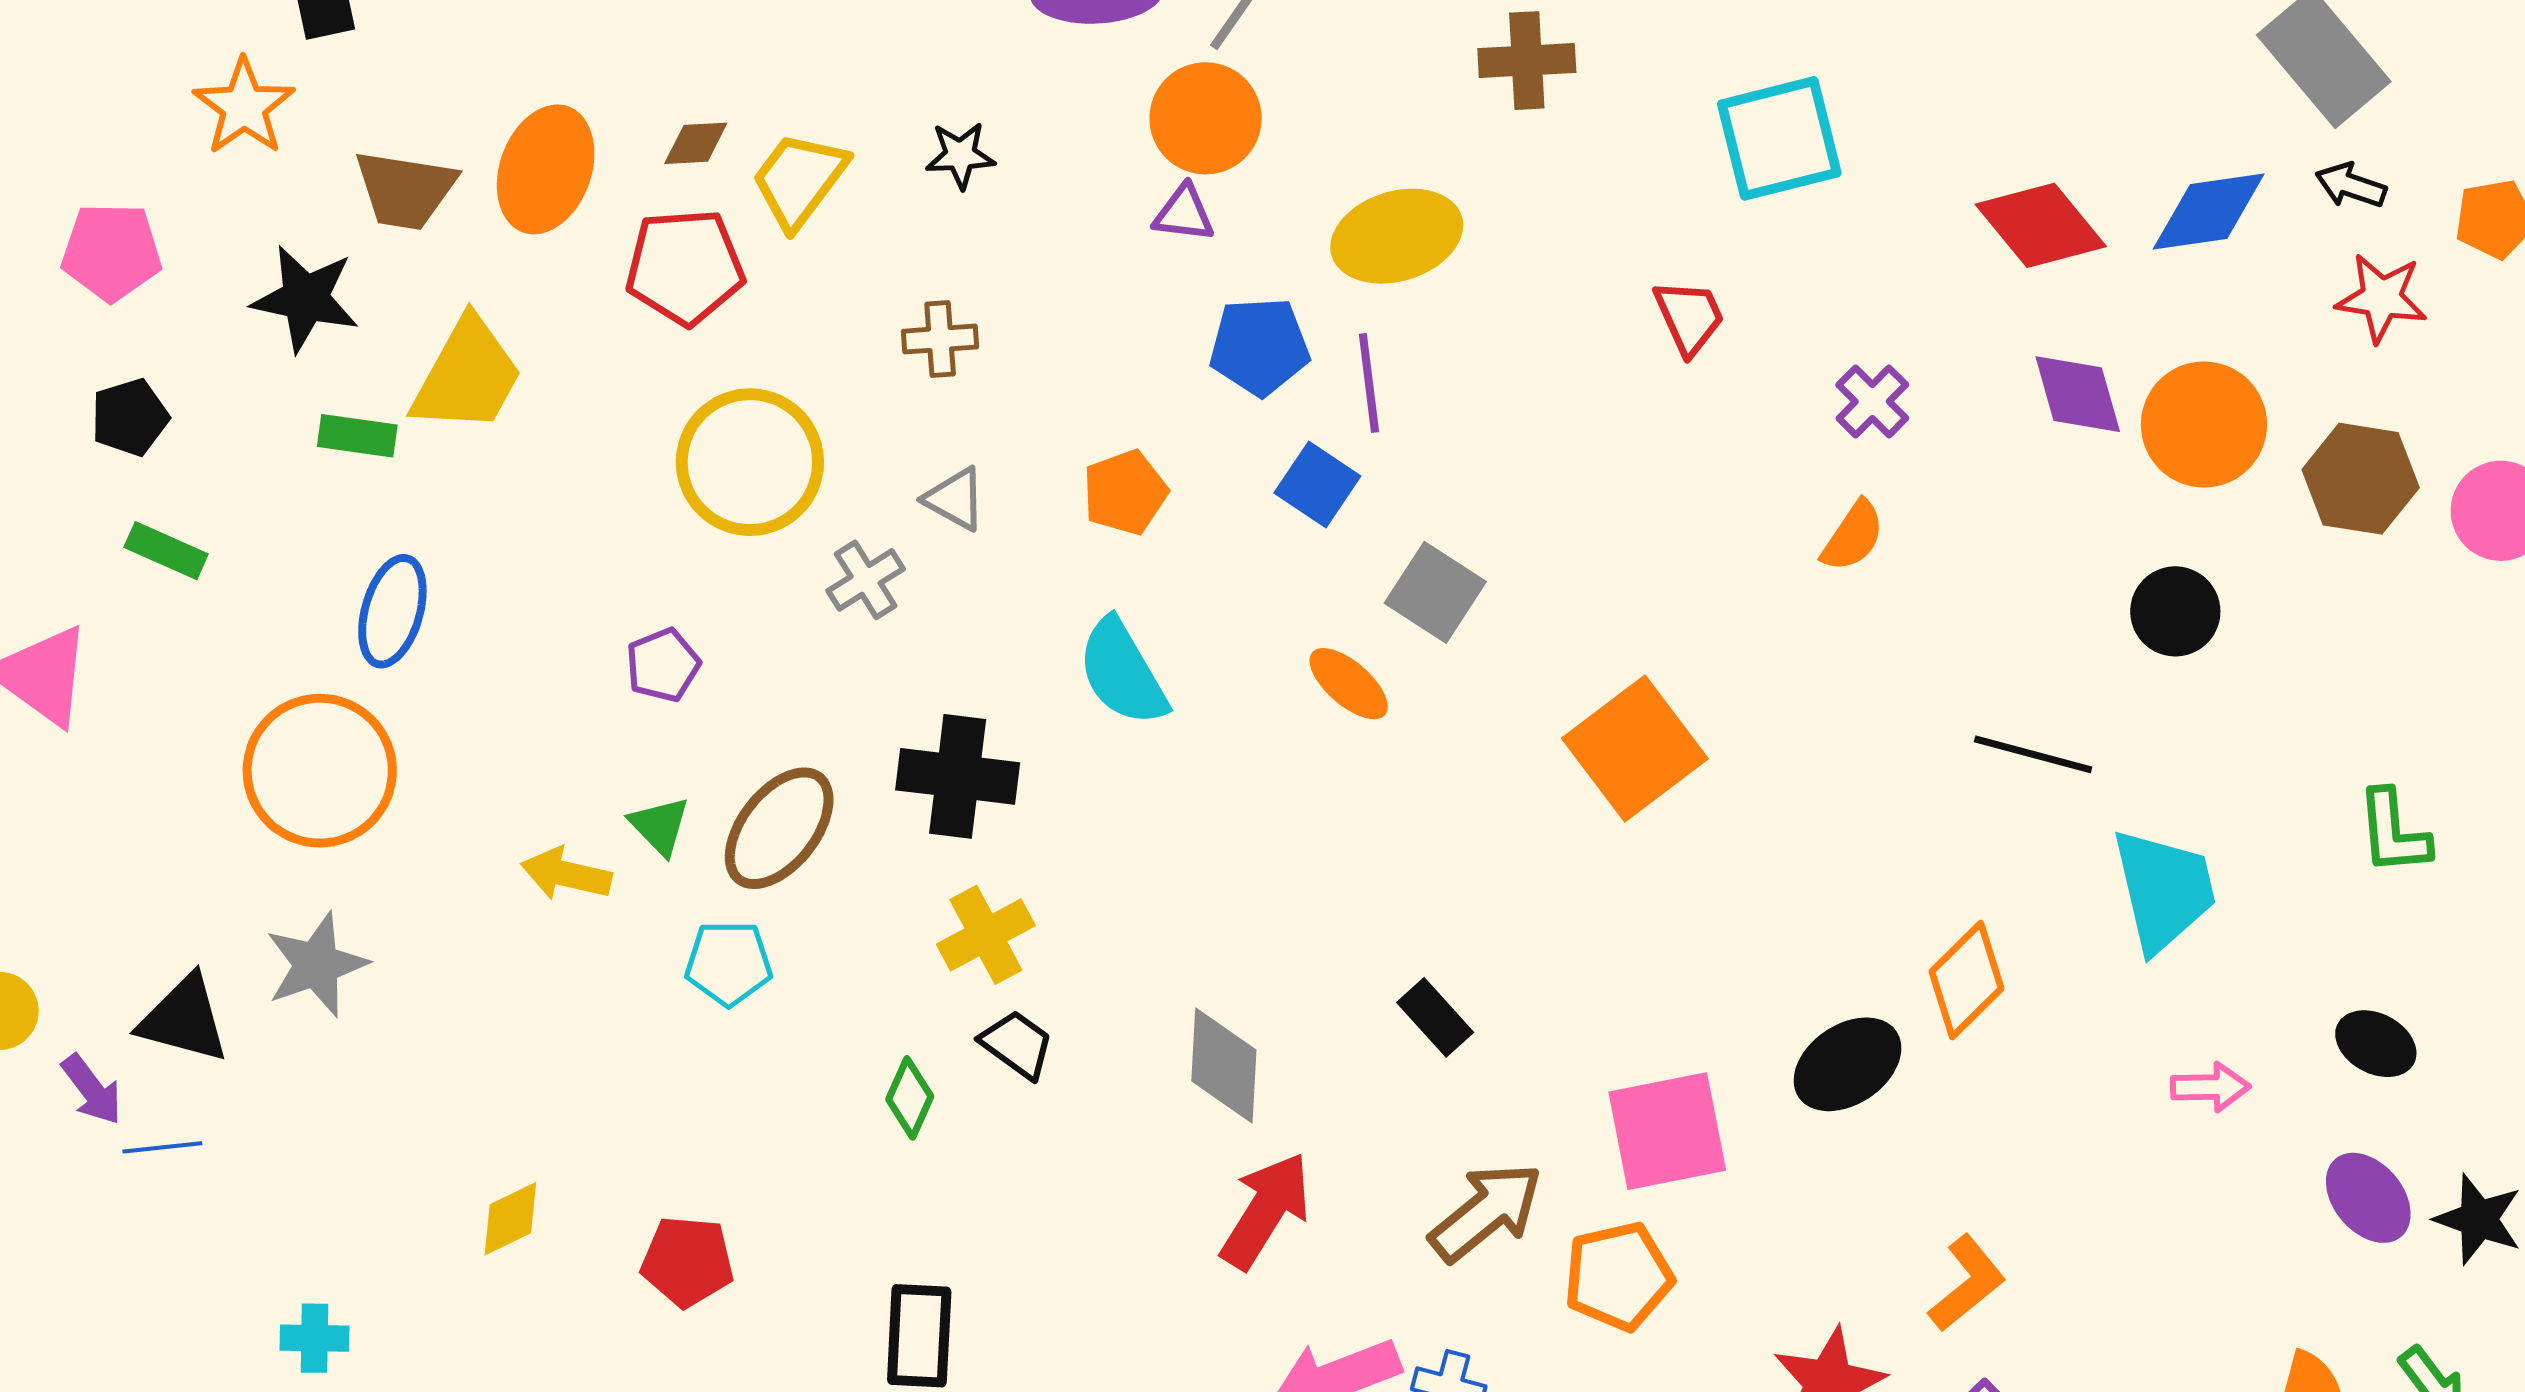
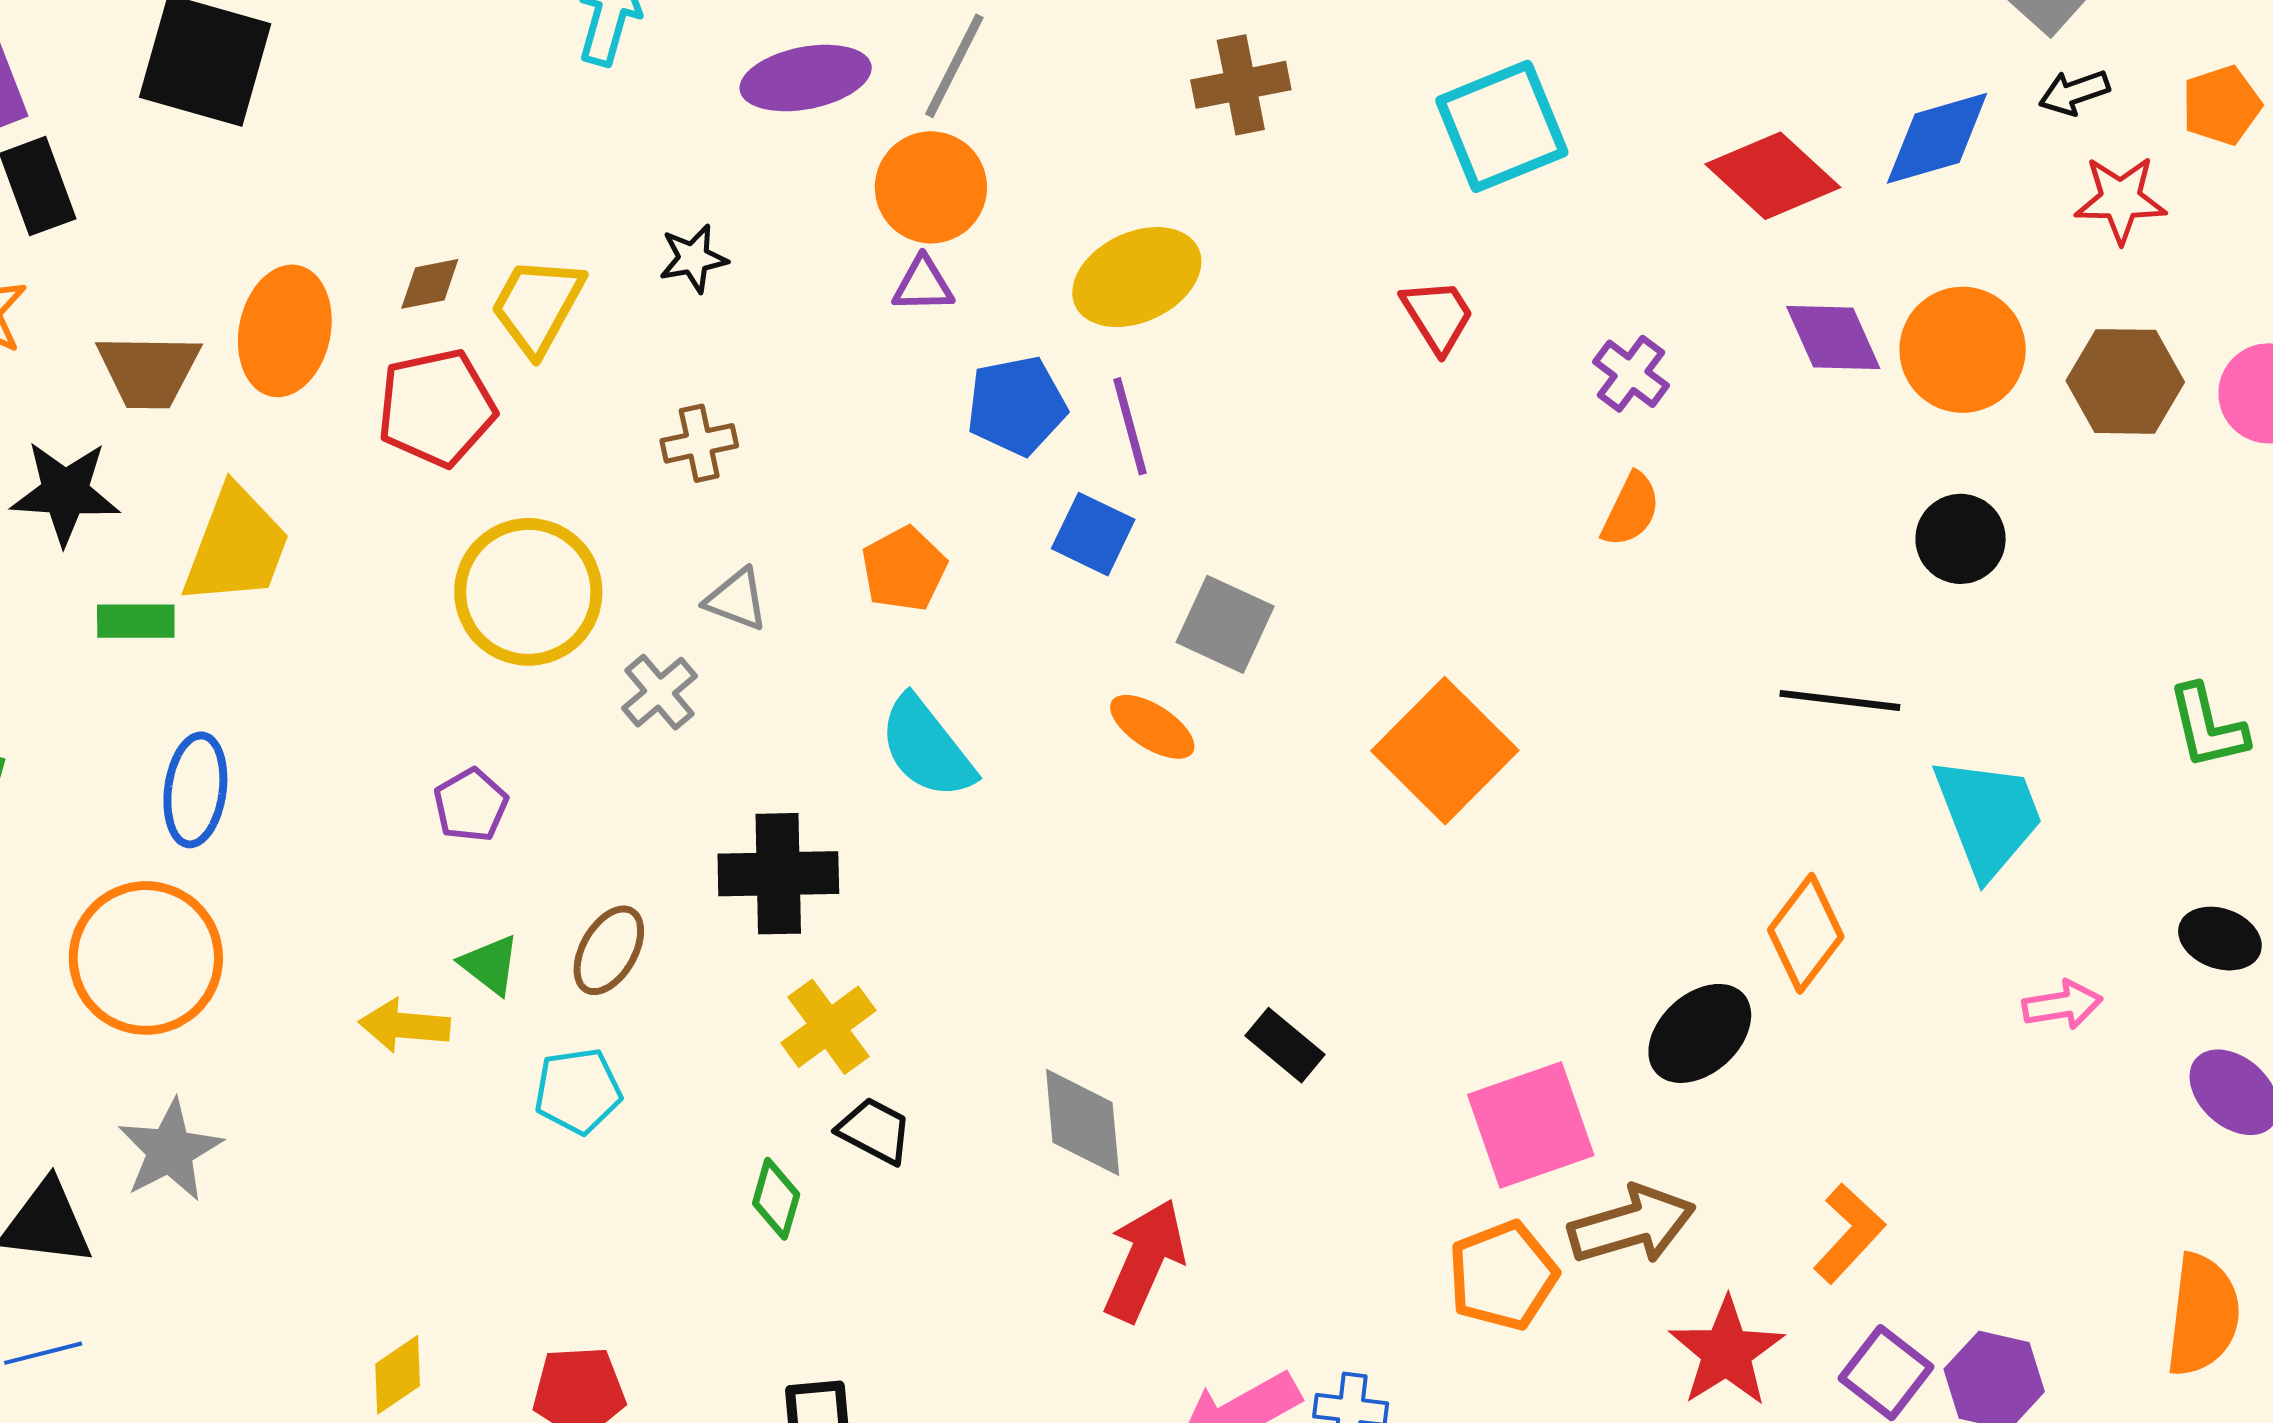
black arrow: (2351, 185) -> (2074, 92), turned -30
brown ellipse: (779, 828) -> (609, 950), size x0.7
brown arrow: (1486, 1212) -> (1632, 1225), moved, turned 31

